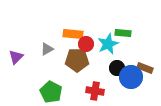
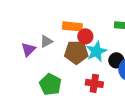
cyan star: (108, 44) -> (96, 51), moved
purple triangle: (16, 57) -> (28, 49), moved

